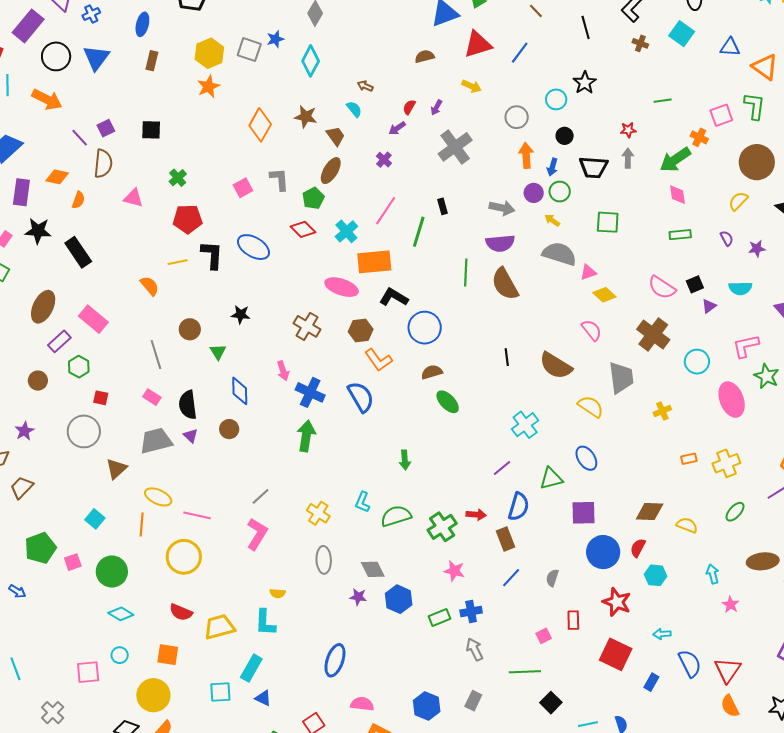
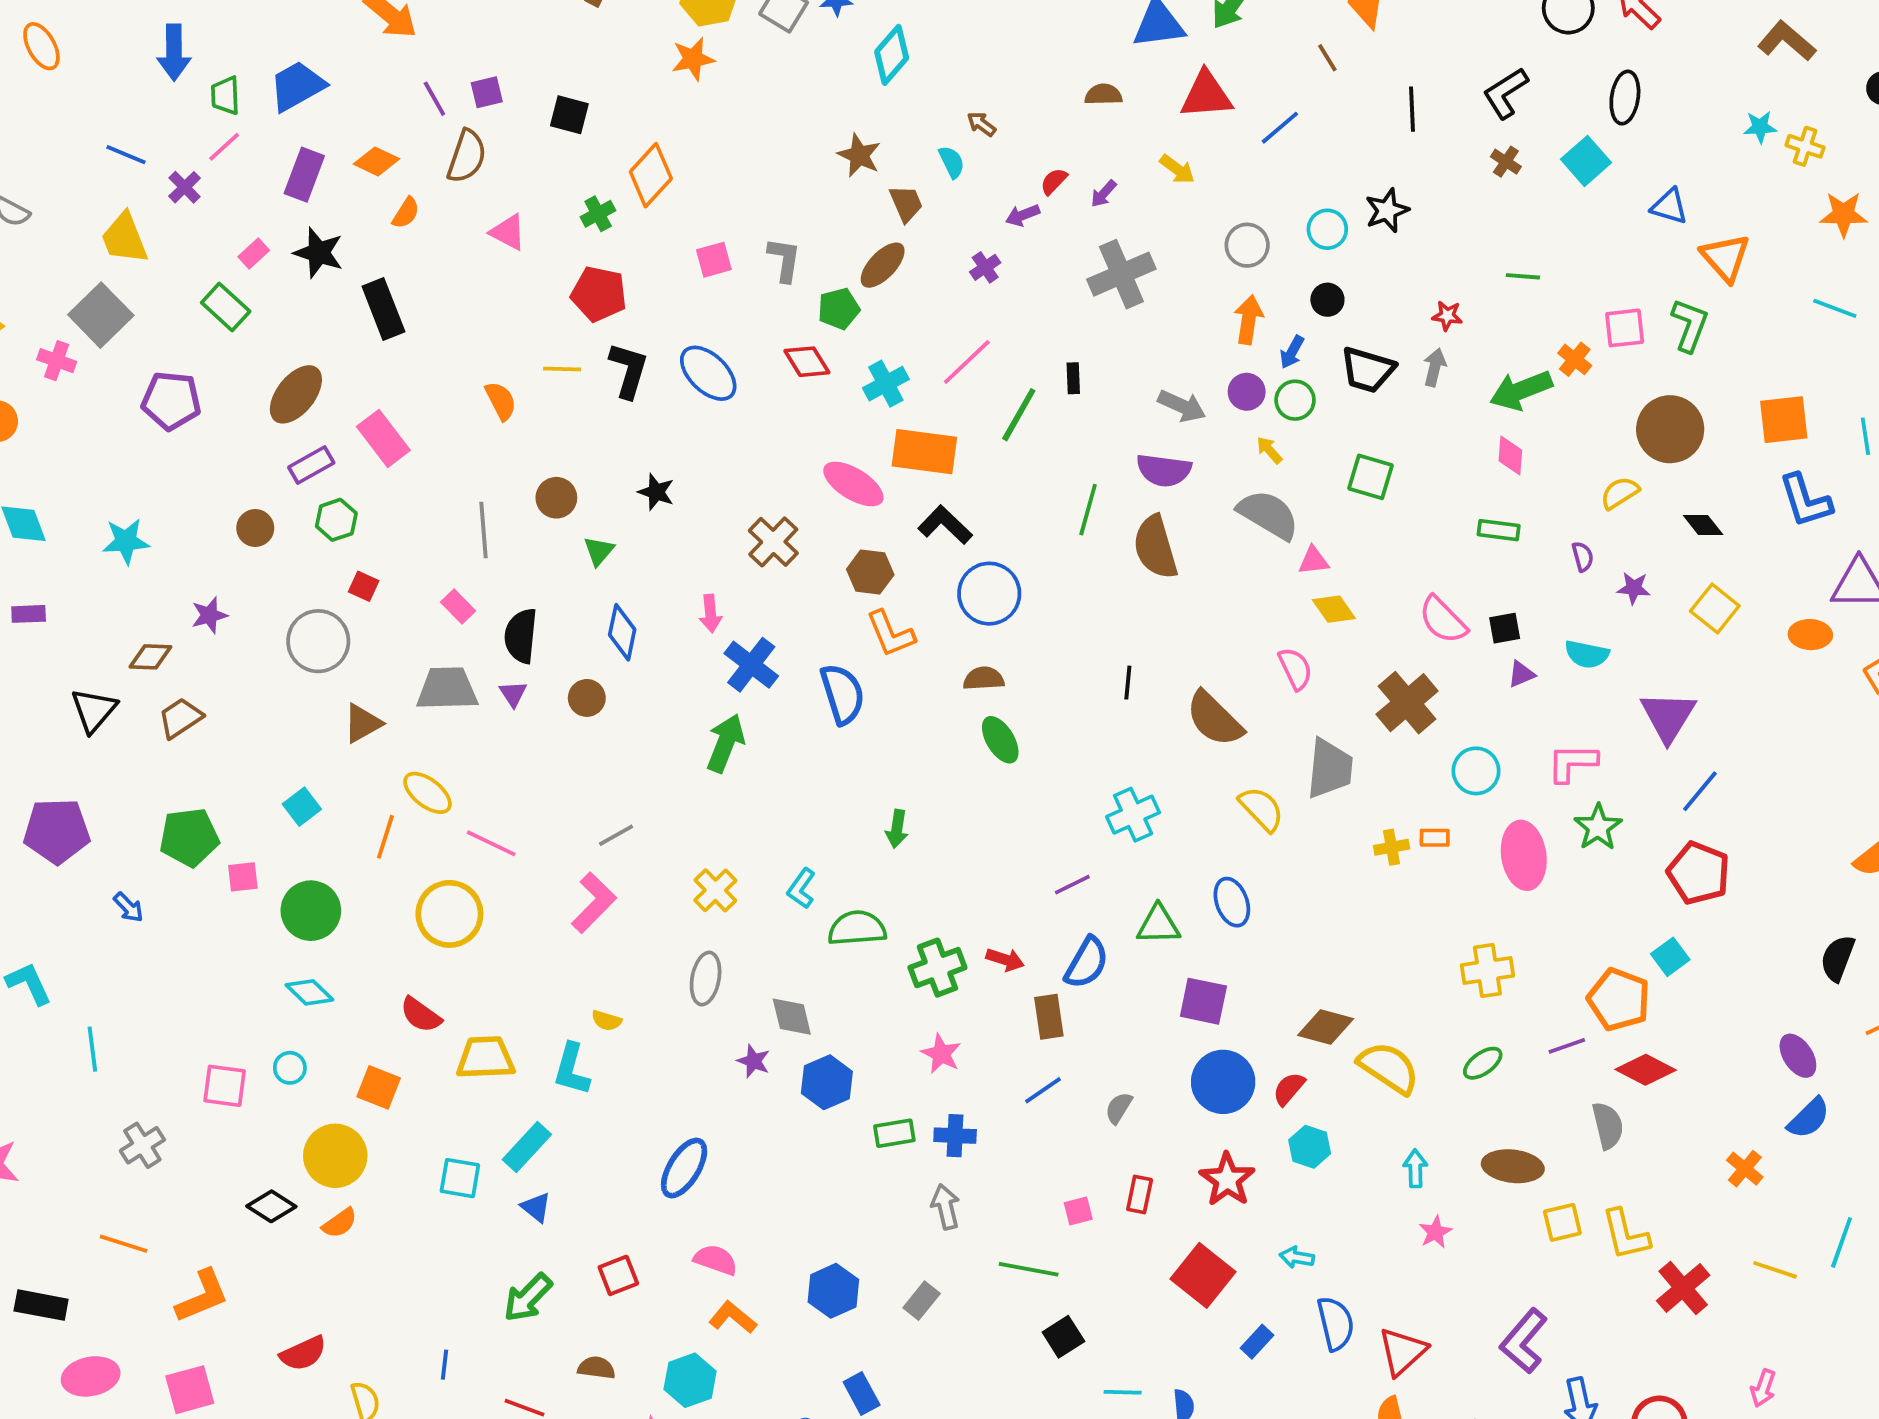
orange diamond: (260, 125) -> (651, 175), moved
orange rectangle: (689, 459) -> (1435, 838), moved
yellow semicircle: (687, 525) -> (1389, 1068), size x1.6

